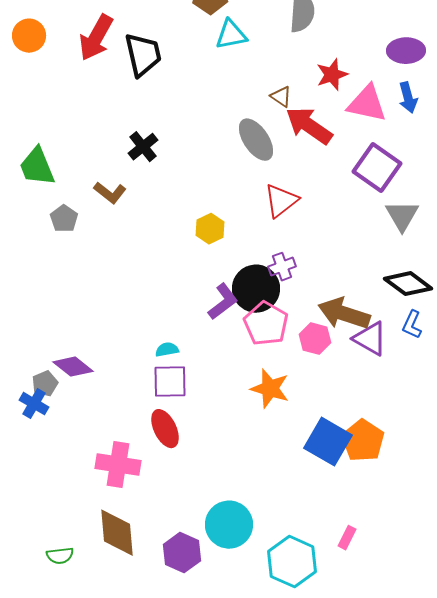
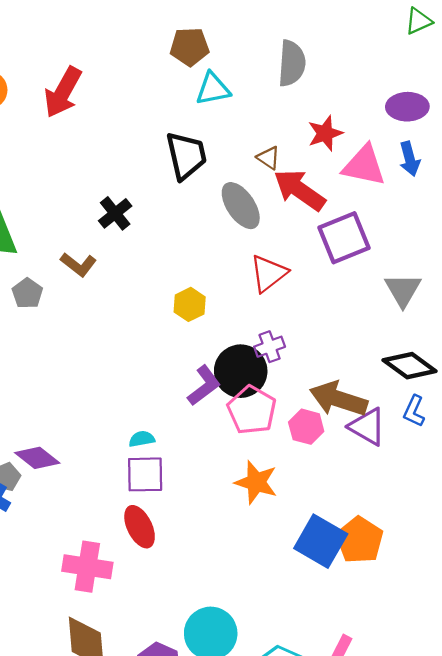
black trapezoid: (143, 55) -> (186, 156), moved
purple square: (377, 168) -> (344, 238), moved, turned 33

